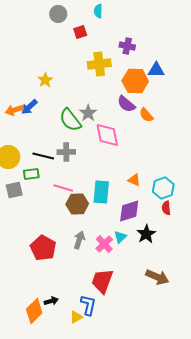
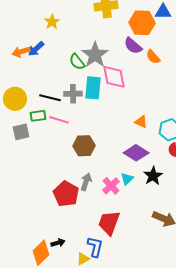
gray star: (88, 113) -> (95, 55), size x1.5
green semicircle: (70, 120) -> (77, 62), size x0.7
pink line: (63, 188) -> (59, 120), moved
cyan rectangle: (101, 192) -> (93, 88), moved
purple diamond: (129, 211) -> (136, 153), turned 50
red pentagon: (43, 248) -> (66, 194), moved

